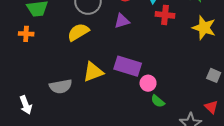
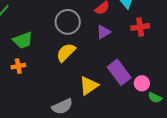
red cross: (165, 15) -> (140, 27), moved
purple rectangle: (128, 66) -> (119, 72), turned 50

